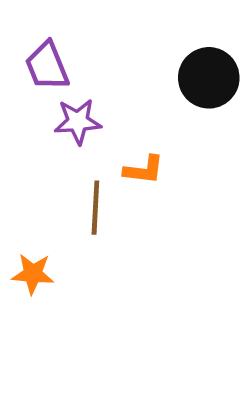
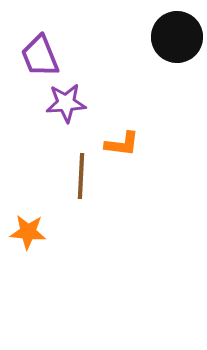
black circle: (209, 78) -> (177, 37), moved

